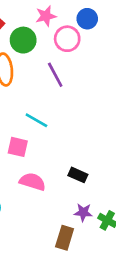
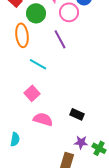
cyan line: (36, 120) -> (38, 64), moved
pink square: (18, 147) -> (32, 93), turned 35

